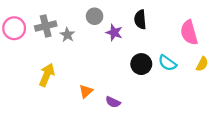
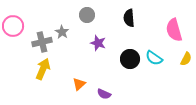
gray cross: (46, 26) -> (42, 42), moved
purple star: (114, 33) -> (98, 43), moved

